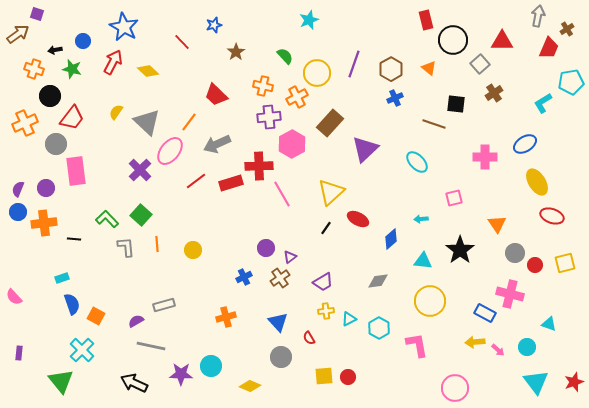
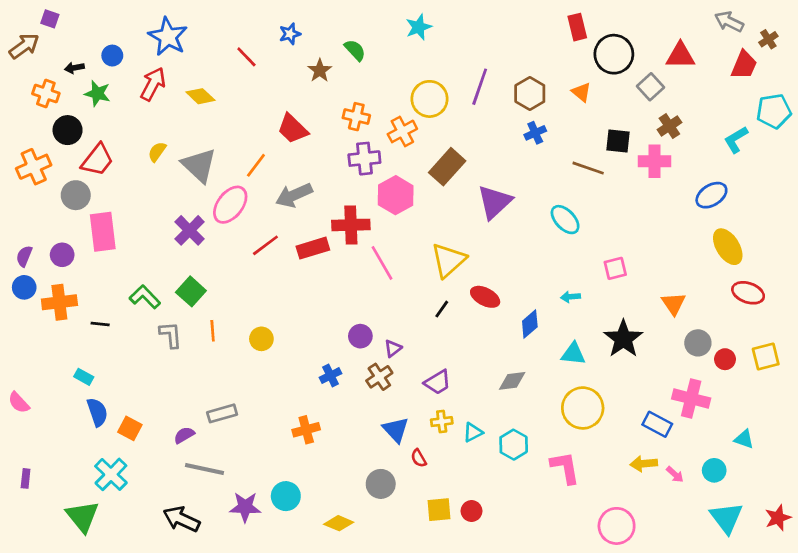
gray arrow: (538, 16) -> (729, 22), turned -75
green semicircle: (285, 56) -> (355, 50), moved
pink cross: (485, 157) -> (655, 161), moved
cyan rectangle: (62, 278) -> (84, 377), turned 48
blue triangle: (278, 322) -> (396, 430), moved

